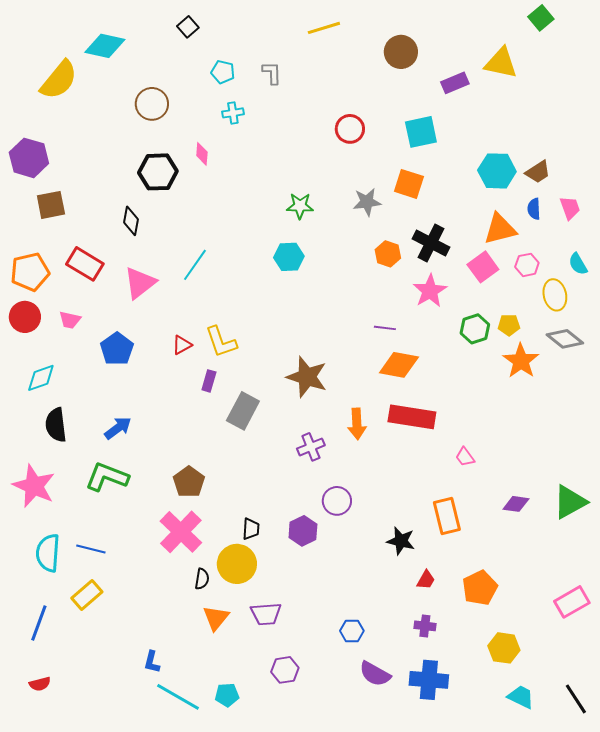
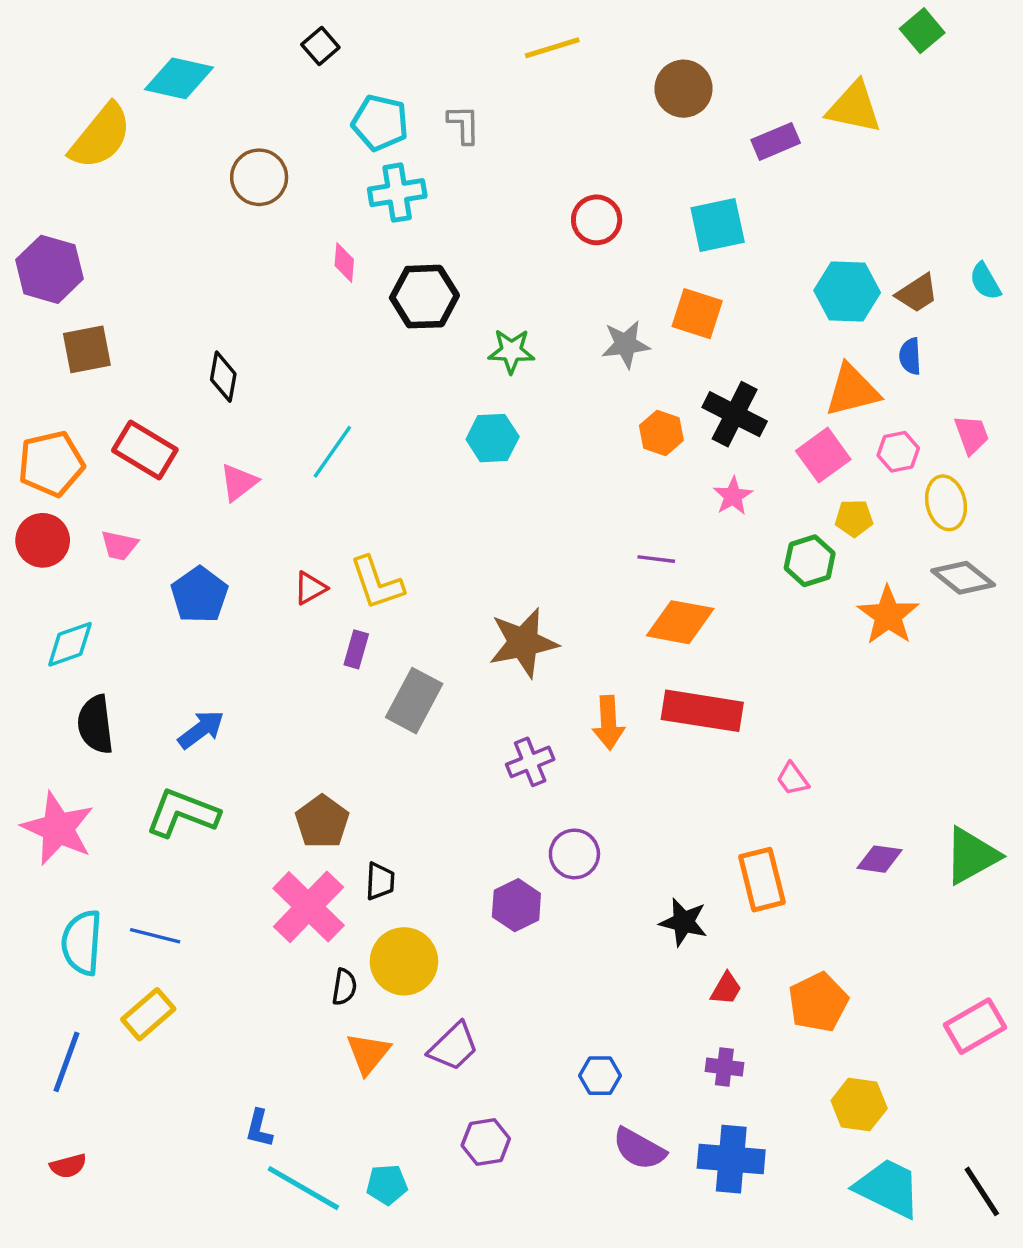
cyan pentagon: (223, 72) -> (380, 123), size x1.4
cyan cross: (233, 113) -> (397, 193), size x1.5
black hexagon: (158, 172) -> (424, 297), moved
pink trapezoid: (570, 208) -> (972, 435), moved
cyan semicircle: (578, 264) -> (985, 281), moved
pink triangle: (140, 283) -> (239, 482), size x0.7
pink star: (430, 291) -> (733, 496), size x0.7
yellow pentagon: (509, 325) -> (854, 518), moved
brown star: (307, 377) -> (523, 643), turned -30
black trapezoid: (251, 529) -> (380, 881), moved
purple trapezoid: (266, 614) -> (453, 1047), turned -40
cyan trapezoid: (521, 697) -> (888, 1188), size x1.5

